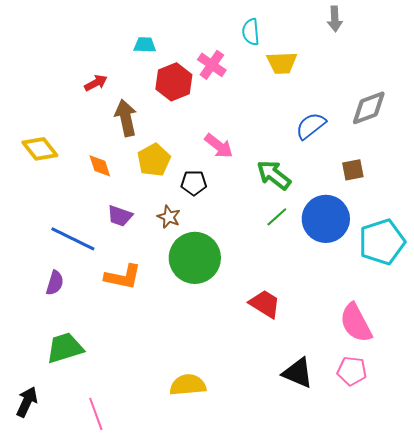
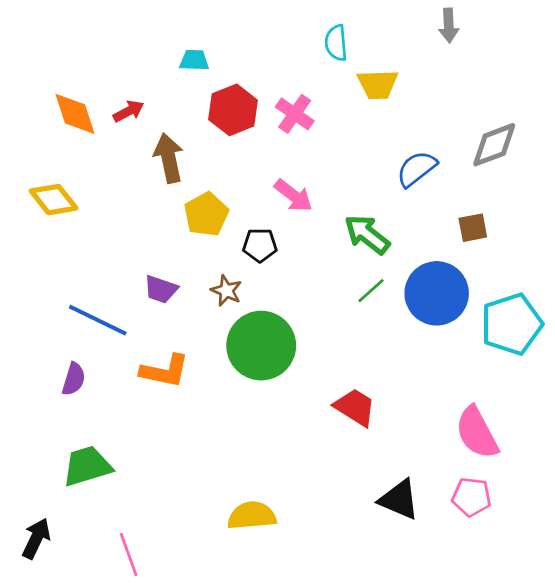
pink cross: (212, 65) -> (295, 114), moved
orange diamond: (100, 166) -> (75, 114), moved, size x1.4

